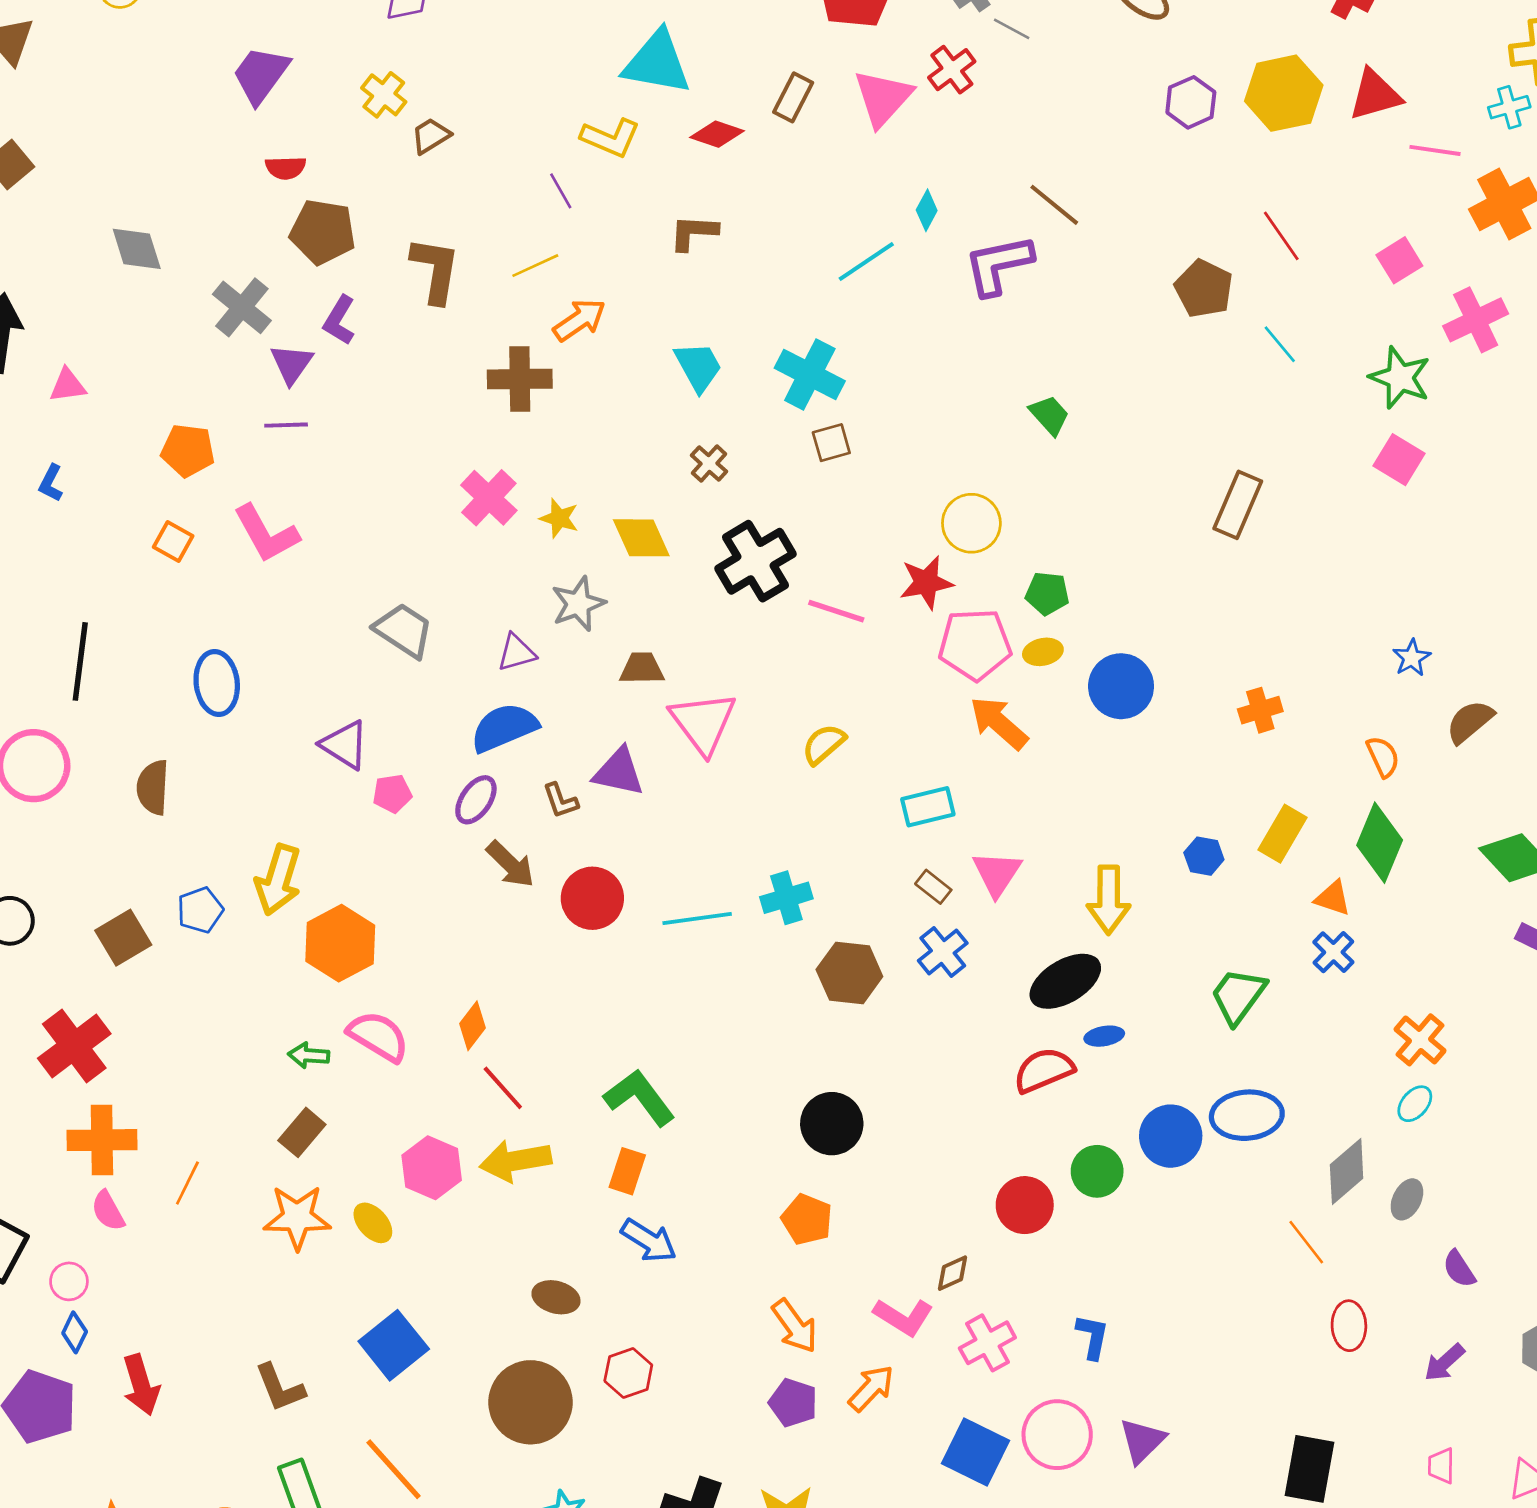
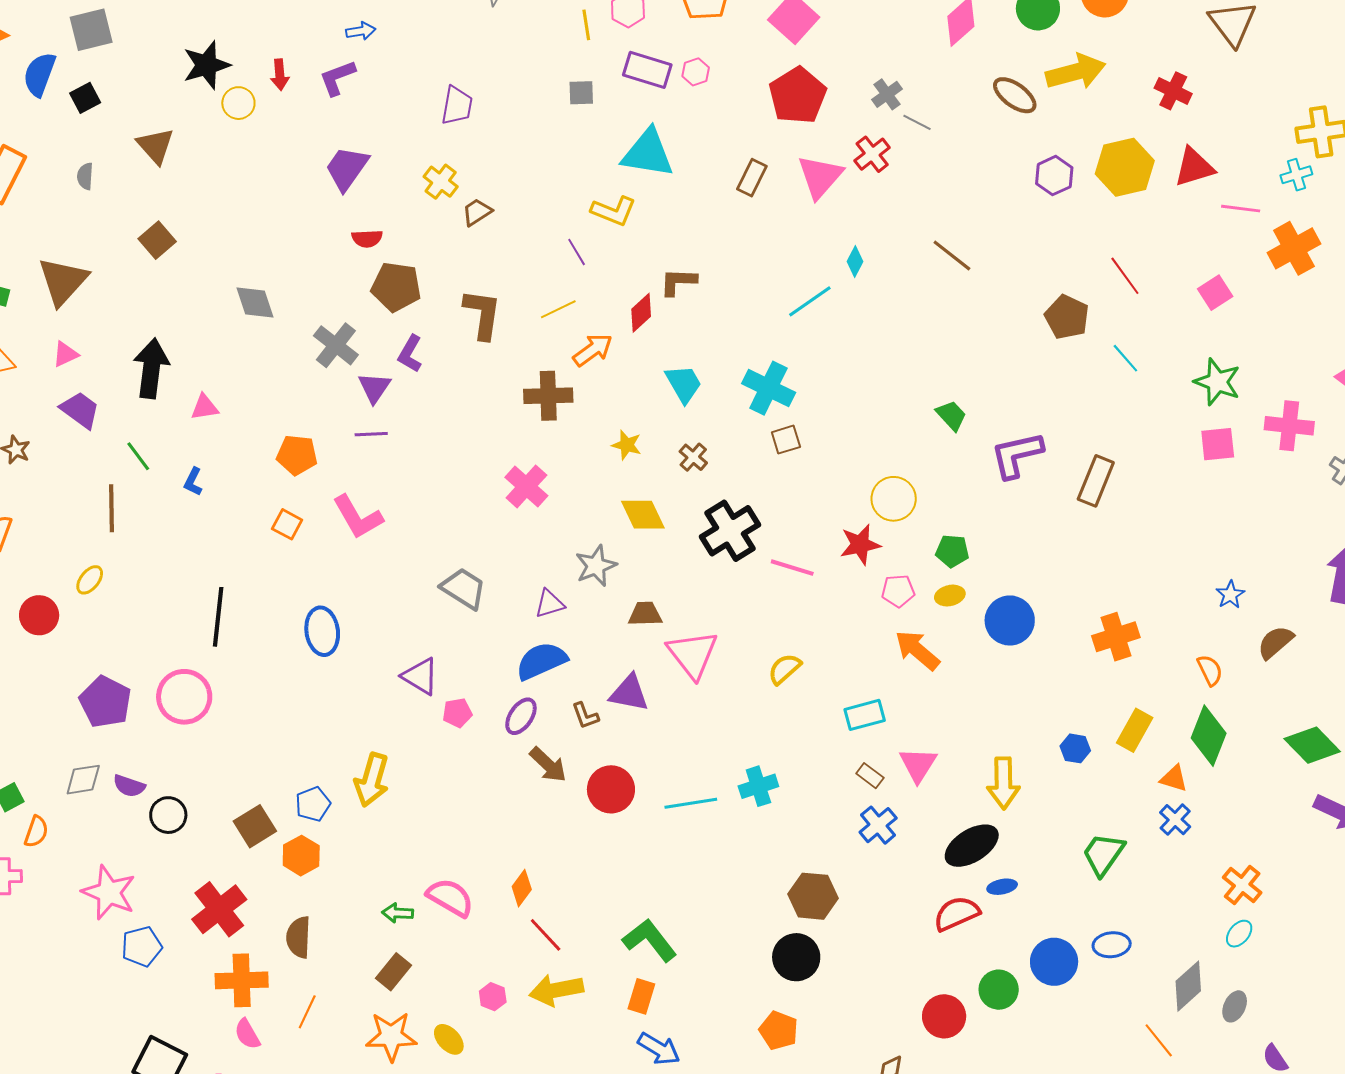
red diamond: (717, 134) -> (641, 313), moved, turned -60
purple L-shape: (999, 265) -> (1017, 455), moved
pink cross: (1476, 320) -> (1289, 426), moved, turned 33
pink square: (1399, 460) -> (1218, 444), turned -36
yellow star: (559, 518) -> (627, 445), moved
pink pentagon: (975, 644) -> (898, 591), size x0.6
orange cross: (1260, 710) -> (1116, 637), size x1.4
brown semicircle: (153, 787) -> (299, 937), moved
orange hexagon: (340, 943) -> (301, 856), moved, size x0.7
brown hexagon: (849, 973) -> (813, 896), moved
blue ellipse: (1247, 1115) -> (1112, 945), size x0.7
pink hexagon: (432, 1168) -> (493, 997), size x0.6

